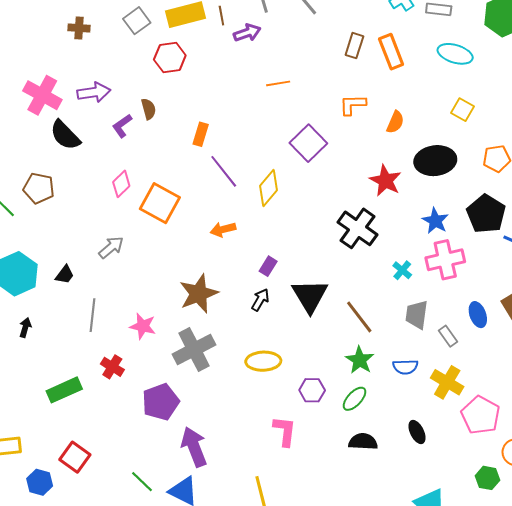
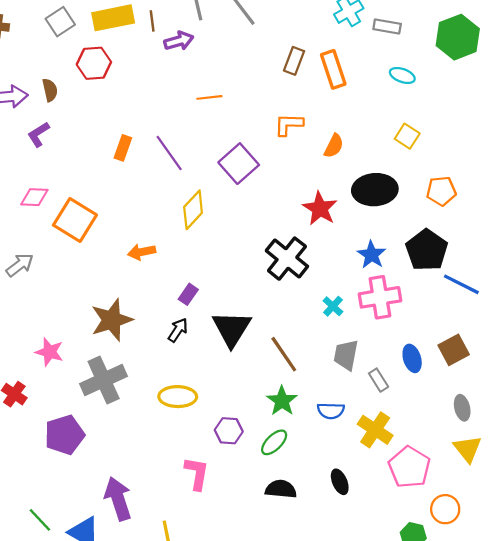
cyan ellipse: (455, 54) -> (402, 75), size x0.7
brown semicircle: (149, 109) -> (50, 90), moved
purple line: (224, 171) -> (169, 153), moved
pink diamond: (121, 184) -> (34, 197), turned 44
purple arrow: (194, 447) -> (118, 499), moved

